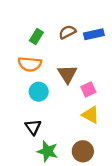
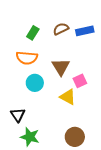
yellow triangle: (91, 115) -> (68, 97), moved
black triangle: (33, 127) -> (18, 115), moved
green star: (47, 151) -> (30, 137), moved

